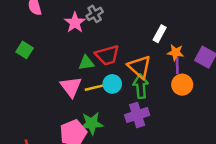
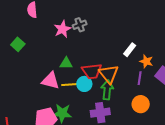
orange star: (176, 52) -> (146, 61), moved
red trapezoid: (107, 55) -> (92, 71), moved
orange circle: (182, 85) -> (141, 104), moved
pink triangle: (71, 87) -> (50, 81), turned -48

